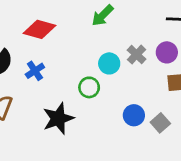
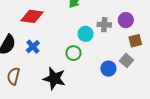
gray cross: (137, 55) -> (104, 25), turned -32
black star: (58, 118) -> (54, 79), turned -30
gray square: (160, 123) -> (126, 61), moved

